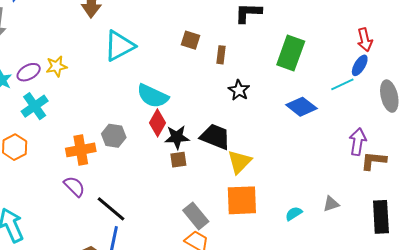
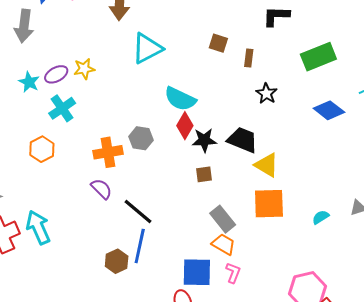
green rectangle: (291, 53) -> (318, 57), turned 48
brown square: (178, 160) -> (204, 174), moved
yellow triangle: (239, 162) -> (267, 165), turned -44

